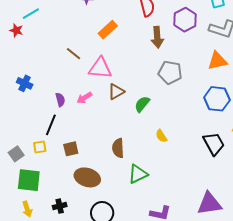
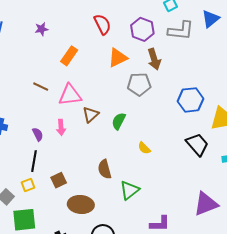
brown arrow: (157, 37) -> (154, 59), moved
orange triangle: (217, 61) -> (118, 58), moved
pink arrow: (84, 98) -> (61, 127), turned -49

